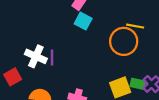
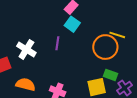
purple line: (52, 57) -> (57, 43), moved
green rectangle: (138, 84) -> (111, 75), moved

